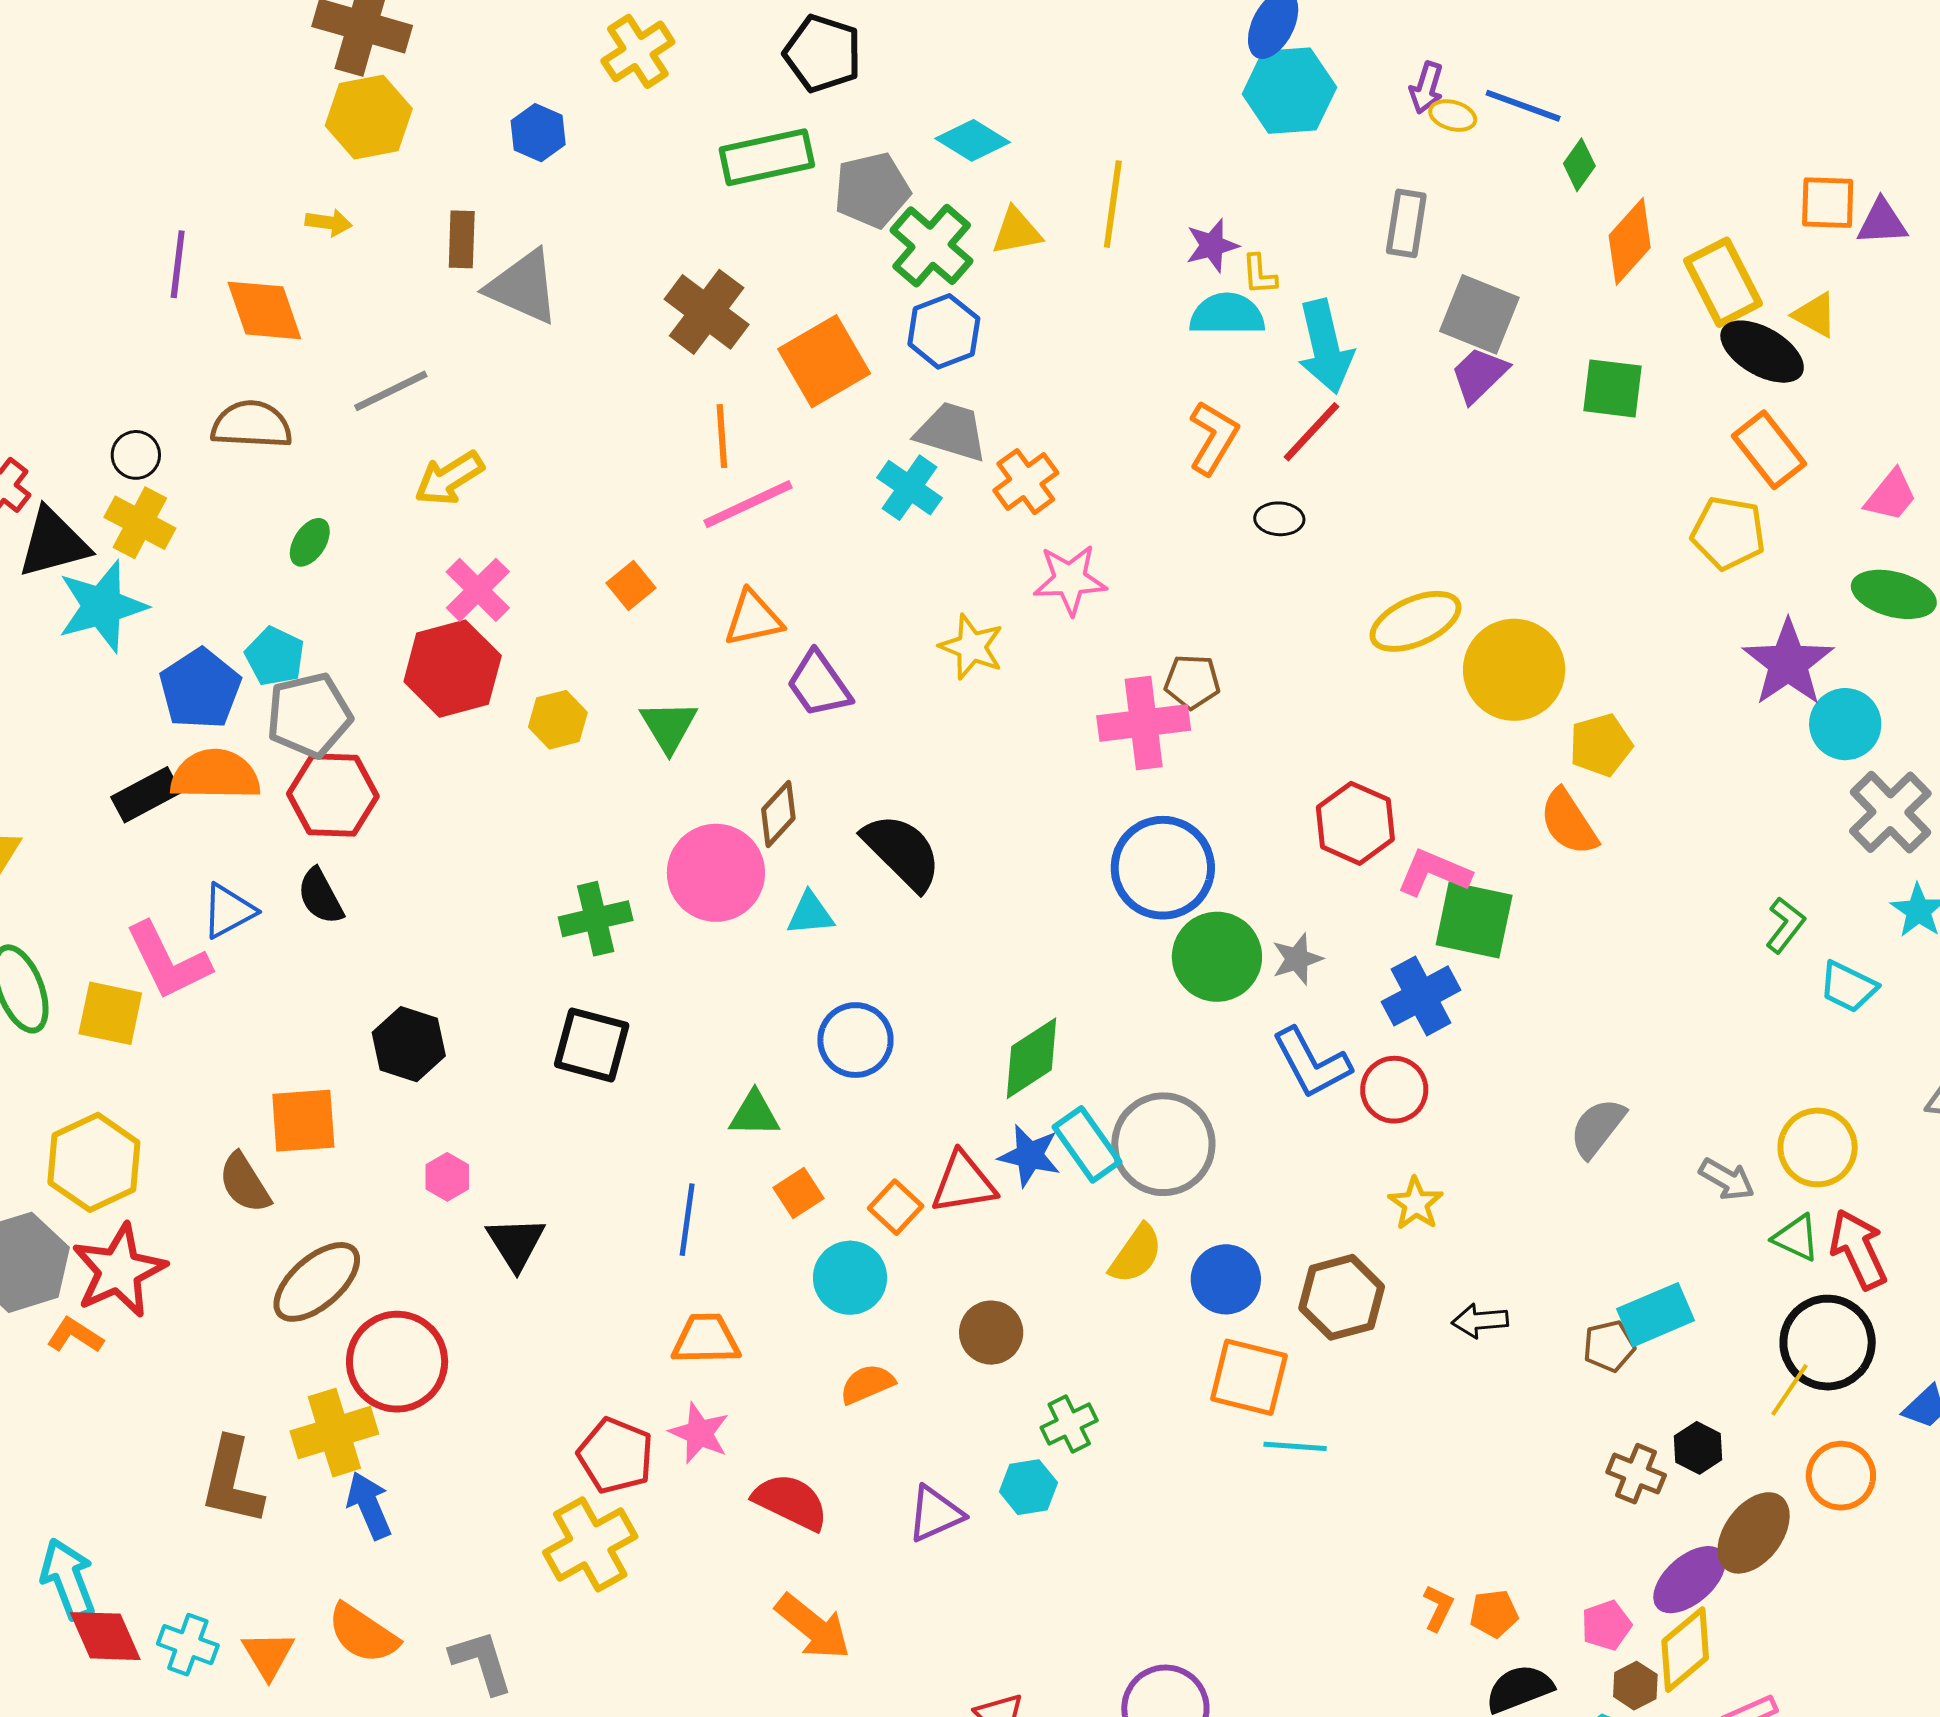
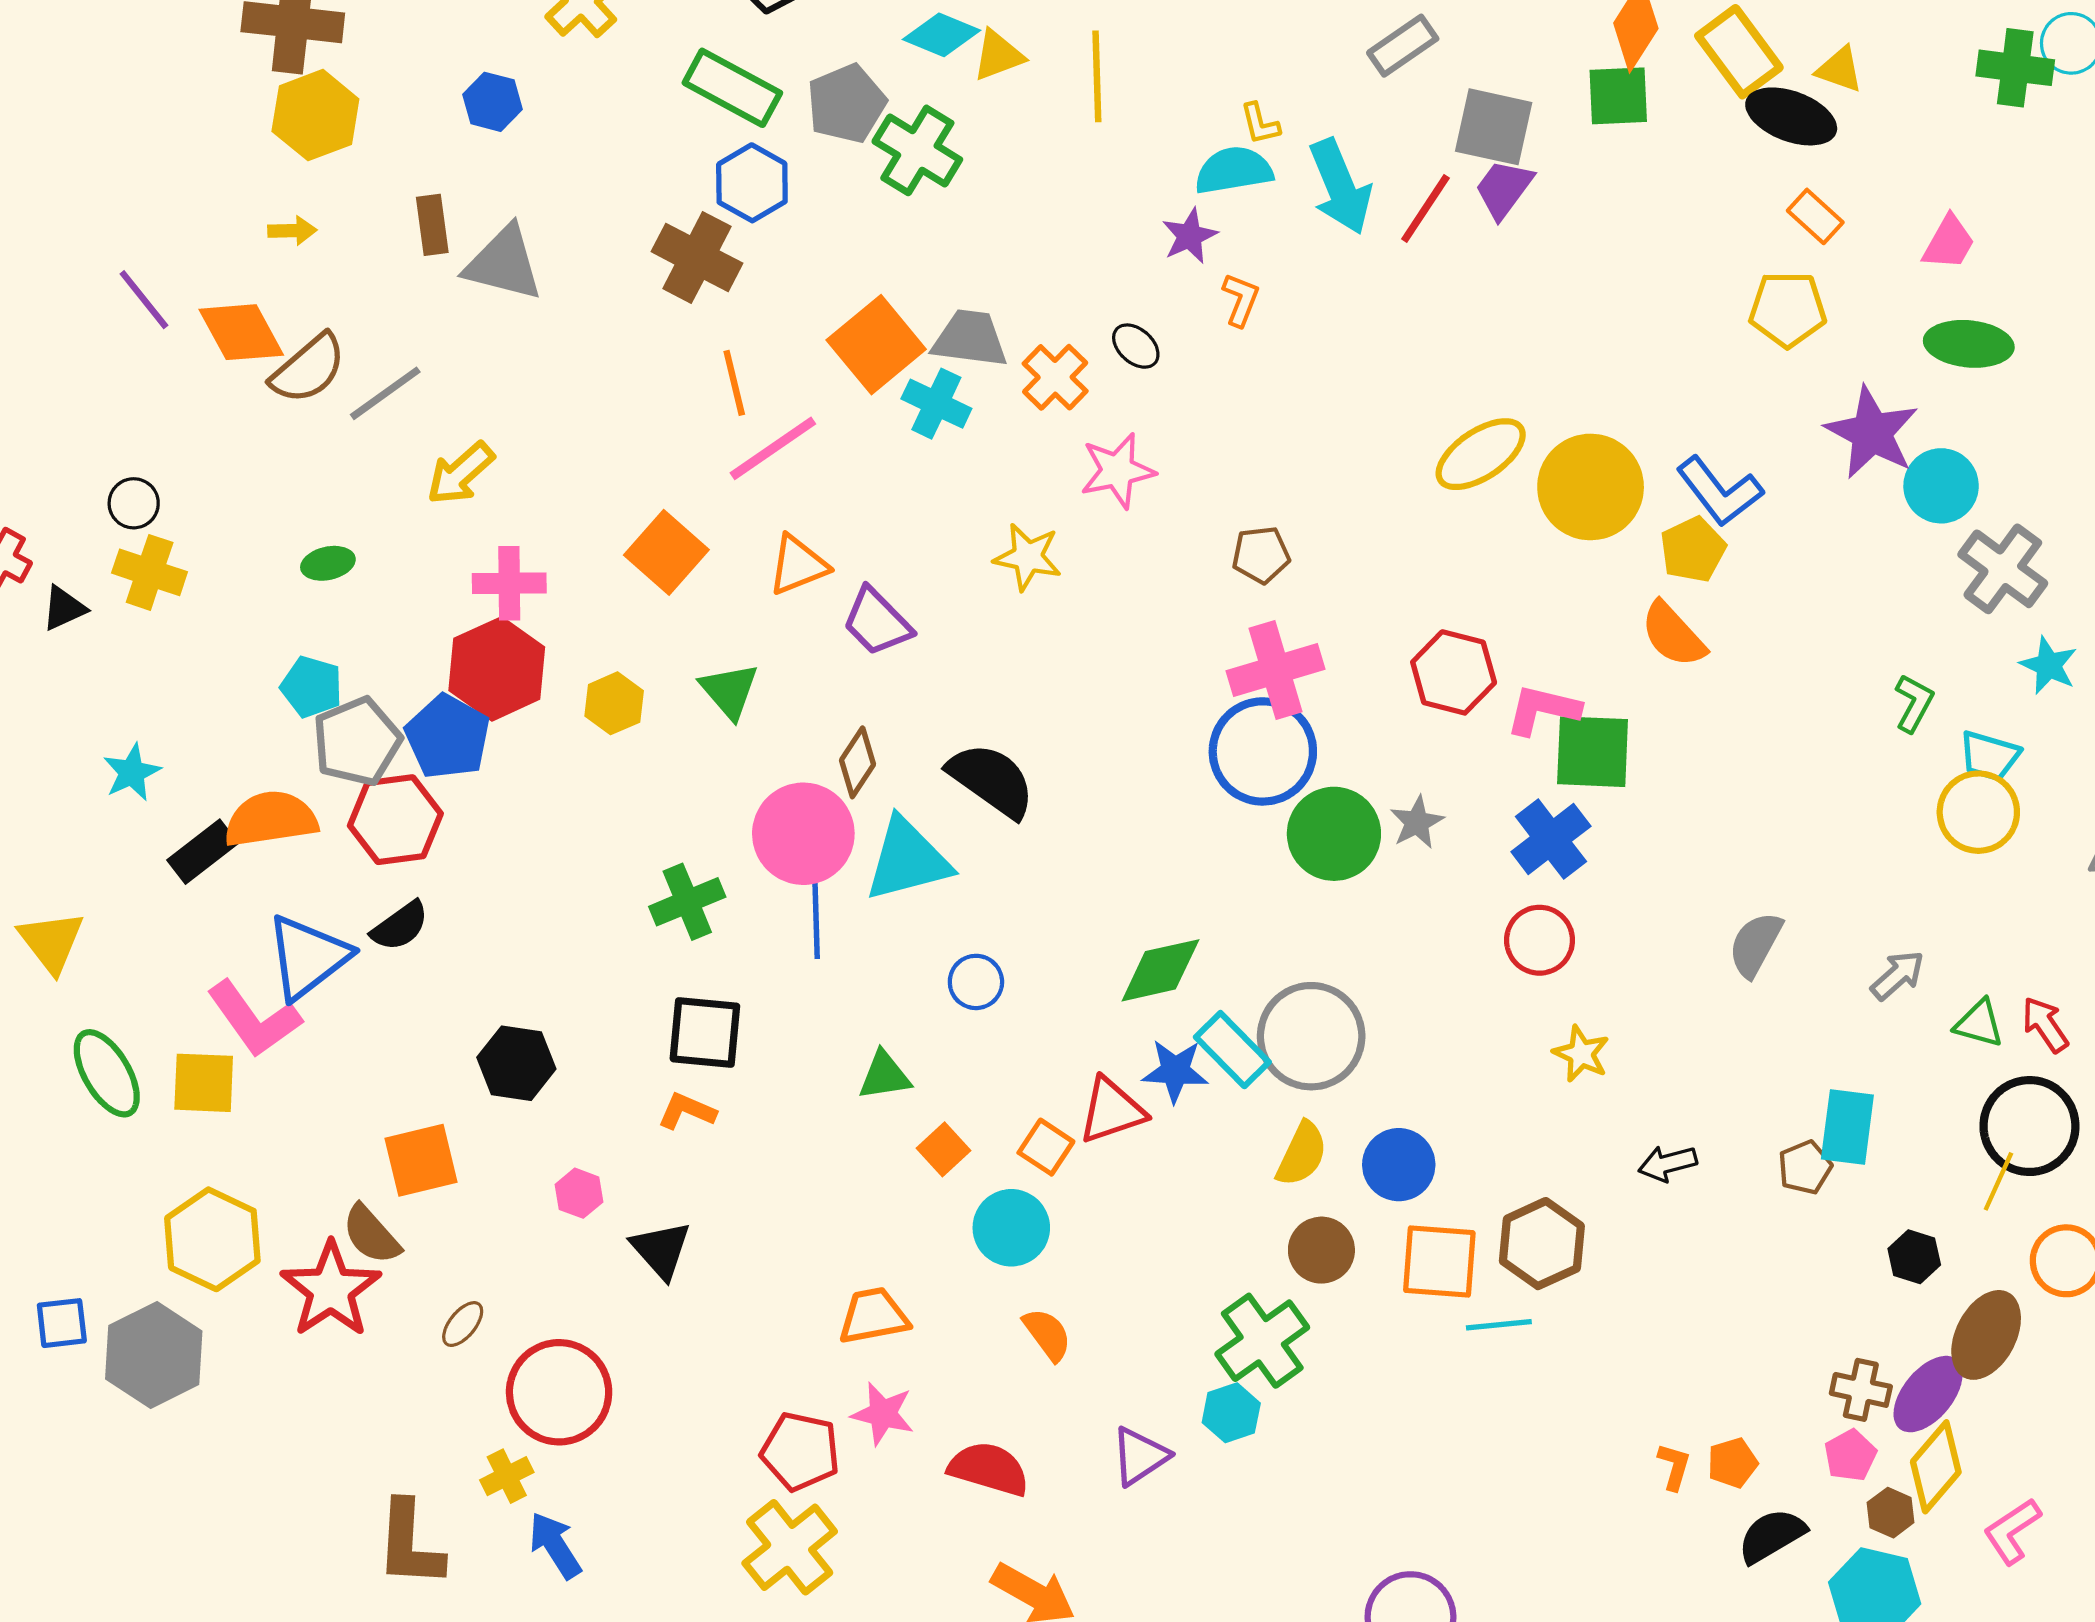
green rectangle: (767, 157) -> (732, 88), turned 50
gray rectangle: (1406, 223) -> (1403, 46), turned 56
yellow triangle: (1016, 231) -> (998, 55), moved
purple star: (1212, 245) -> (1190, 236), moved
purple line: (178, 264) -> (144, 300), turned -36
blue hexagon: (944, 331) -> (752, 183), moved
orange square: (824, 361) -> (876, 345), moved
green square: (1612, 388) -> (1618, 96), moved
brown semicircle: (252, 425) -> (308, 369), moved, turned 146
red line: (1311, 432) -> (1425, 209), moved
orange L-shape: (1213, 438) -> (1241, 300), size x0.7
orange rectangle: (1769, 450) -> (1815, 216), size x0.7
black ellipse: (1279, 519) -> (1136, 346), moved, turned 48
green ellipse: (310, 542) -> (328, 563), turned 54
black triangle: (53, 543) -> (64, 608), size x0.6
orange square: (631, 586) -> (666, 552), size x1.6
pink cross: (478, 590) -> (509, 583), turned -36
cyan star: (102, 606) -> (132, 772), moved, size x0.6
blue pentagon: (200, 689) -> (448, 737), moved
pink cross: (1144, 723) -> (1276, 670), moved
black semicircle: (320, 896) -> (400, 926), turned -88
blue triangle: (228, 911) -> (308, 957), size x1.5
cyan triangle: (810, 914) -> (908, 860), size x1.8
blue circle: (855, 1040) -> (976, 982), size x0.7
green diamond: (1032, 1058) -> (1160, 970), turned 30
blue L-shape: (1312, 1063) -> (1720, 491), moved
yellow circle: (1818, 1147) -> (1978, 812), moved
gray arrow: (1727, 1179) -> (1898, 975), turned -62
blue line: (687, 1220) -> (816, 921), moved
red arrow: (1858, 1249) -> (2045, 1025), size x0.7
red star: (119, 1271) -> (331, 1289), moved
brown ellipse: (317, 1282) -> (463, 1324), size x0.5
brown hexagon: (1342, 1297) -> (1542, 1244), moved
cyan rectangle: (1655, 1315) -> (1847, 1127), turned -50
brown circle: (991, 1333) -> (1321, 1250), moved
orange L-shape: (75, 1335) -> (687, 1111), moved
orange semicircle: (867, 1384) -> (1047, 1334), turned 86
green cross: (1069, 1424) -> (1262, 1341), size x1.6
yellow cross: (334, 1433) -> (507, 1476), size x0.6
brown cross: (1636, 1474) -> (1861, 1390), moved

